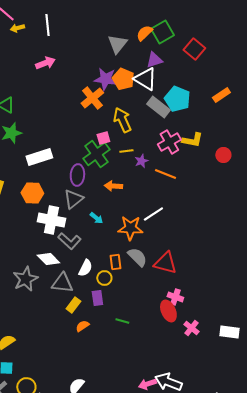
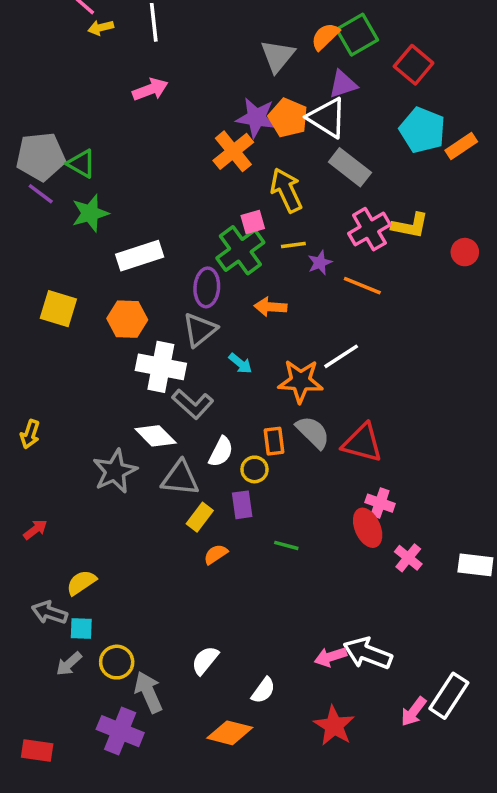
cyan pentagon: (177, 99) -> (422, 130), moved

